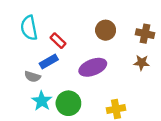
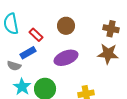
brown circle: (106, 30) -> (66, 26), moved
brown star: (142, 63) -> (108, 54), size x1.5

